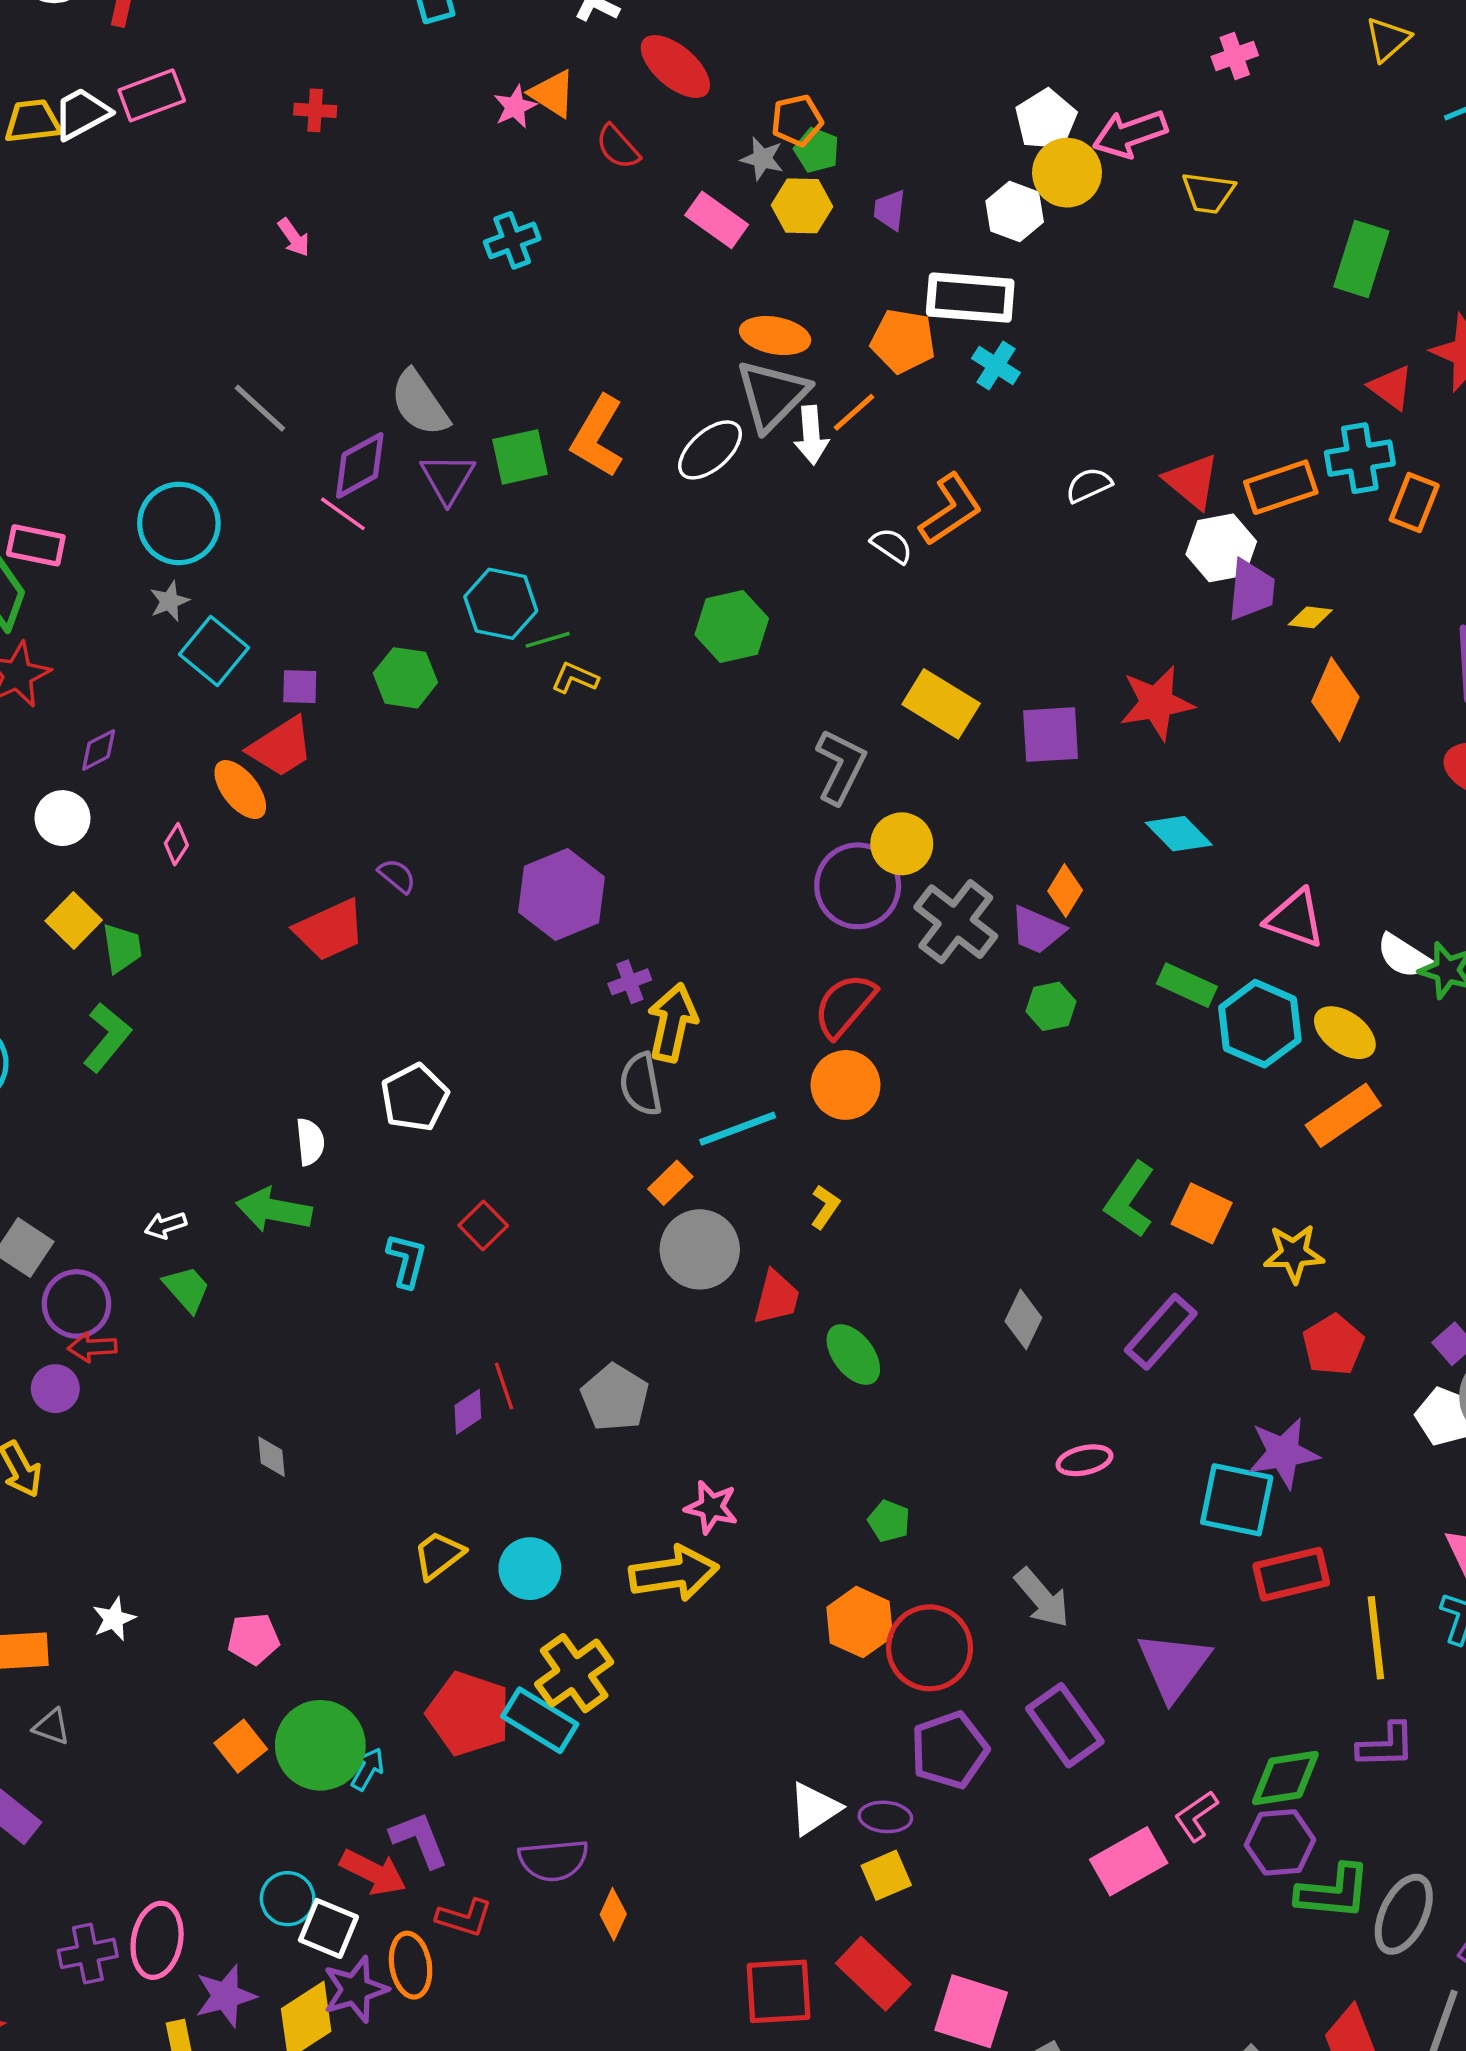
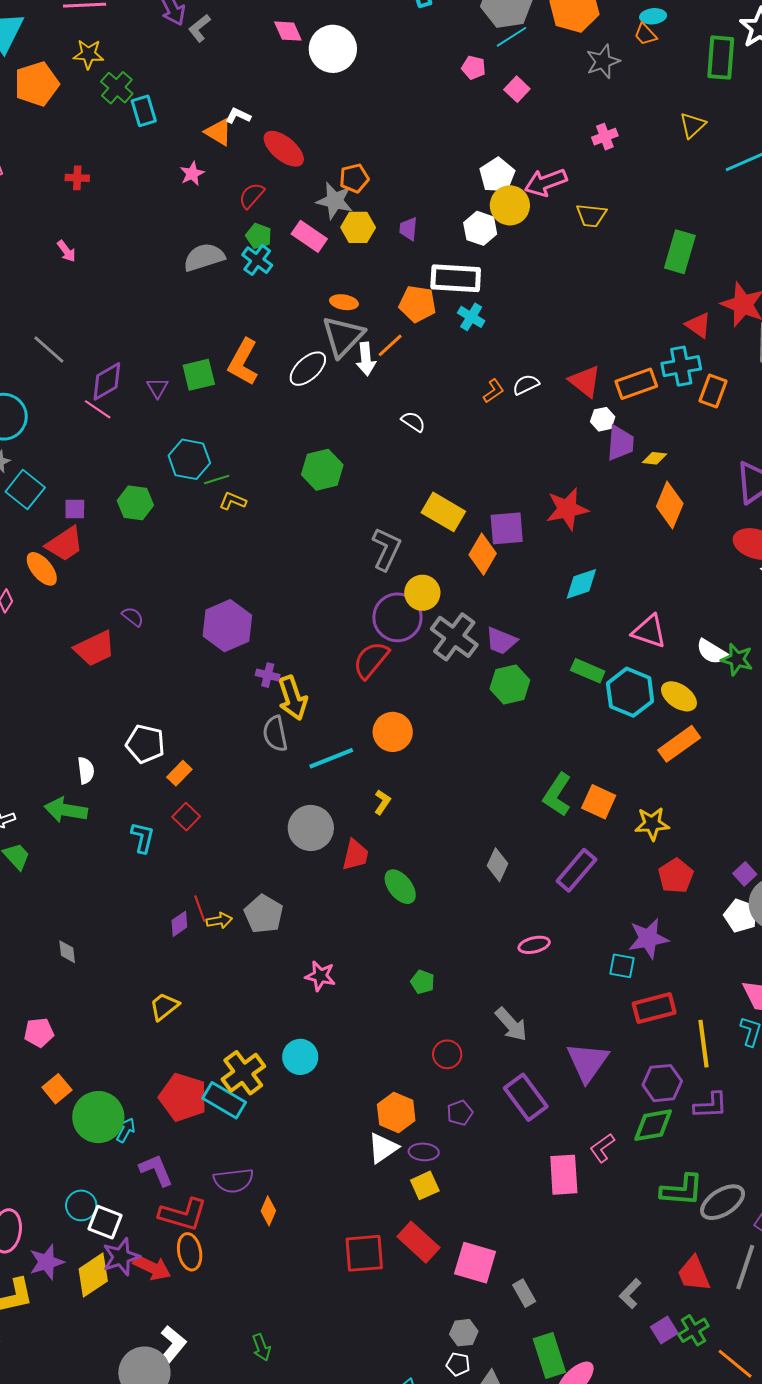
orange triangle: (553, 94) -> (218, 132), moved
red semicircle: (618, 147) -> (252, 196), turned 84
green pentagon: (817, 150) -> (259, 236), moved
gray star: (762, 159) -> (335, 201), size x1.5
cyan cross: (512, 240) -> (257, 260), moved, turned -32
orange ellipse: (775, 336) -> (344, 302), size x0.7
gray semicircle: (420, 403) -> (204, 257), moved, turned 108
purple triangle: (448, 478) -> (157, 388), size x0.7
orange L-shape: (951, 510) -> (494, 391), moved, size x0.6
white hexagon: (1221, 548) -> (603, 419), size x0.6
cyan diamond: (1179, 834) -> (581, 584), turned -63
orange diamond: (1065, 891) -> (483, 554), moved, size x1.4
purple cross: (630, 982) -> (268, 675), turned 35
red semicircle: (845, 1005) -> (371, 660), moved
green hexagon: (1051, 1006) -> (510, 685), size x1.4
yellow arrow: (672, 1022) -> (293, 698), turned 150
white pentagon: (415, 1098) -> (145, 744), turned -30
orange rectangle: (670, 1183) -> (179, 773), moved
cyan square: (1237, 1500) -> (622, 966), size x0.6
cyan circle: (530, 1569) -> (300, 1057), moved
yellow arrow: (674, 1573) -> (219, 921), moved, size x0.5
orange hexagon: (860, 1622) -> (396, 1112), moved
pink pentagon: (253, 1639) -> (39, 1032), moved
red circle: (930, 1648) -> (447, 1054), size x0.6
orange square: (241, 1746) -> (57, 1089), moved
purple pentagon: (950, 1750) -> (460, 1113), size x0.6
purple hexagon: (1280, 1842) -> (662, 1083), moved
pink rectangle: (1129, 1861) -> (564, 1175), turned -63
red arrow: (373, 1872) -> (152, 1267), moved
gray ellipse: (1404, 1914) -> (723, 1202), turned 33
red L-shape: (464, 1918) -> (183, 1214), size x1.5
orange ellipse: (411, 1965) -> (190, 1252), moved

